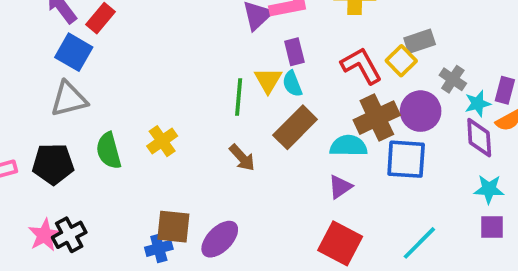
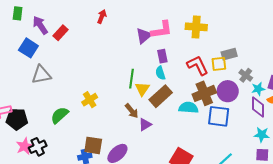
blue square: (74, 52) -> (28, 48), moved
yellow square: (401, 61) -> (219, 64), turned 35
yellow triangle: (268, 80) -> (142, 89), moved
green semicircle: (109, 151) -> (60, 115), moved, turned 60
black pentagon: (53, 164) -> (17, 119), moved
purple triangle: (340, 187) -> (145, 125), moved

